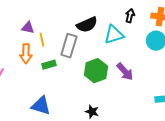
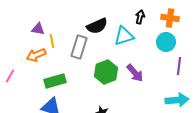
orange arrow: (26, 54) -> (36, 55), turned 66
green rectangle: (49, 65) -> (55, 81), moved, size x1.5

